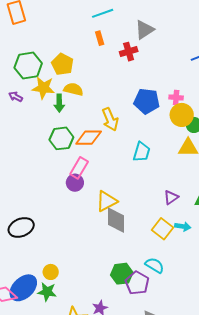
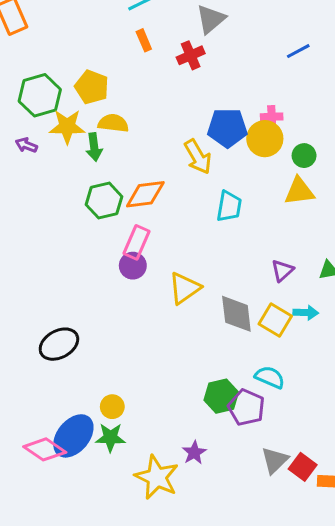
yellow circle: (182, 115) -> (265, 139), moved
yellow arrow: (110, 119) -> (198, 157), moved
gray diamond: (116, 220) -> (236, 314), moved

